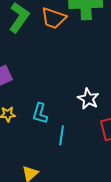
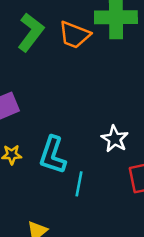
cyan L-shape: (40, 113) -> (53, 155), size x1.4

